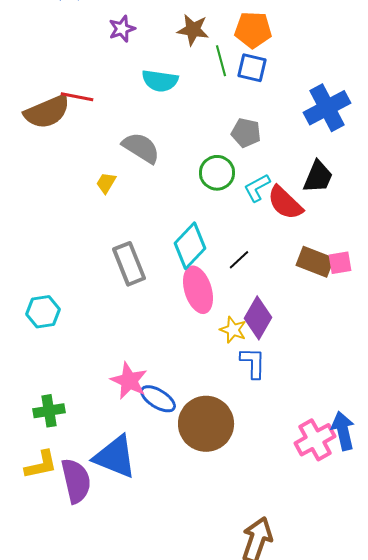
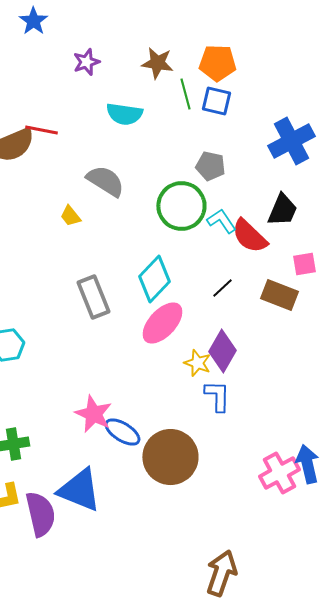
green circle: (217, 173) -> (181, 206), size x1.4
yellow trapezoid: (106, 183) -> (70, 216), turned -70
cyan L-shape: (257, 188) -> (221, 221), turned 84
black line: (239, 260) -> (222, 288), moved
pink square: (340, 263) -> (304, 264), moved
pink ellipse: (198, 290) -> (162, 323), turned 60

